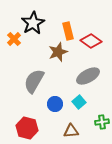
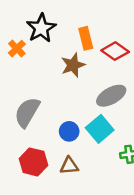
gray semicircle: (34, 81) -> (27, 112), moved
cyan square: (79, 102) -> (100, 129), size x1.5
brown triangle: (71, 131) -> (69, 166), moved

